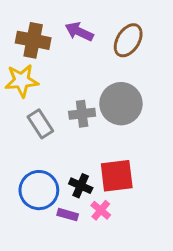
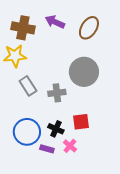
gray cross: (82, 114) -> (57, 93), moved
red square: (117, 176) -> (81, 122), size x0.7

